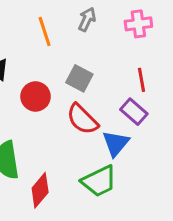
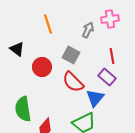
gray arrow: (87, 19) -> (88, 30), moved

